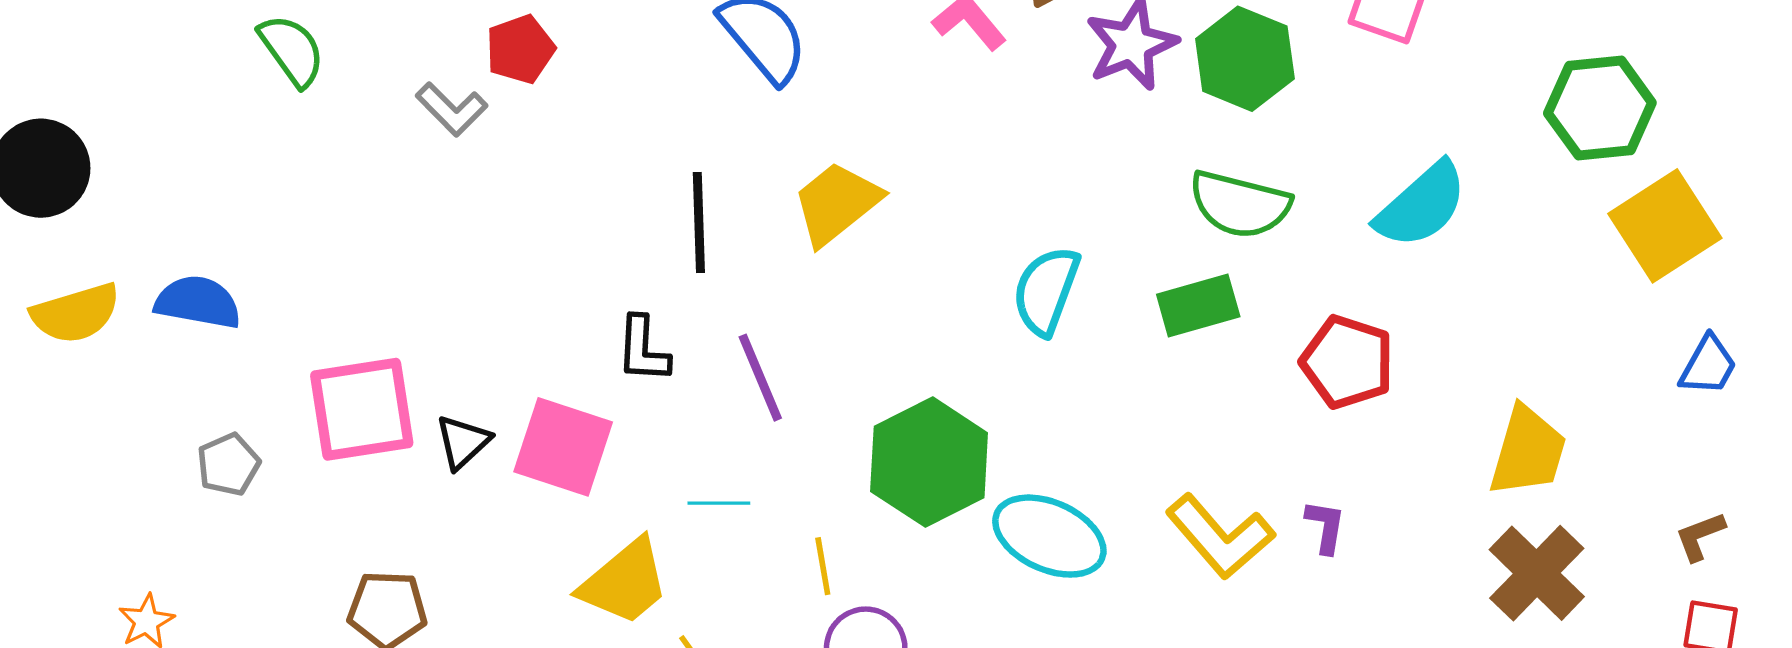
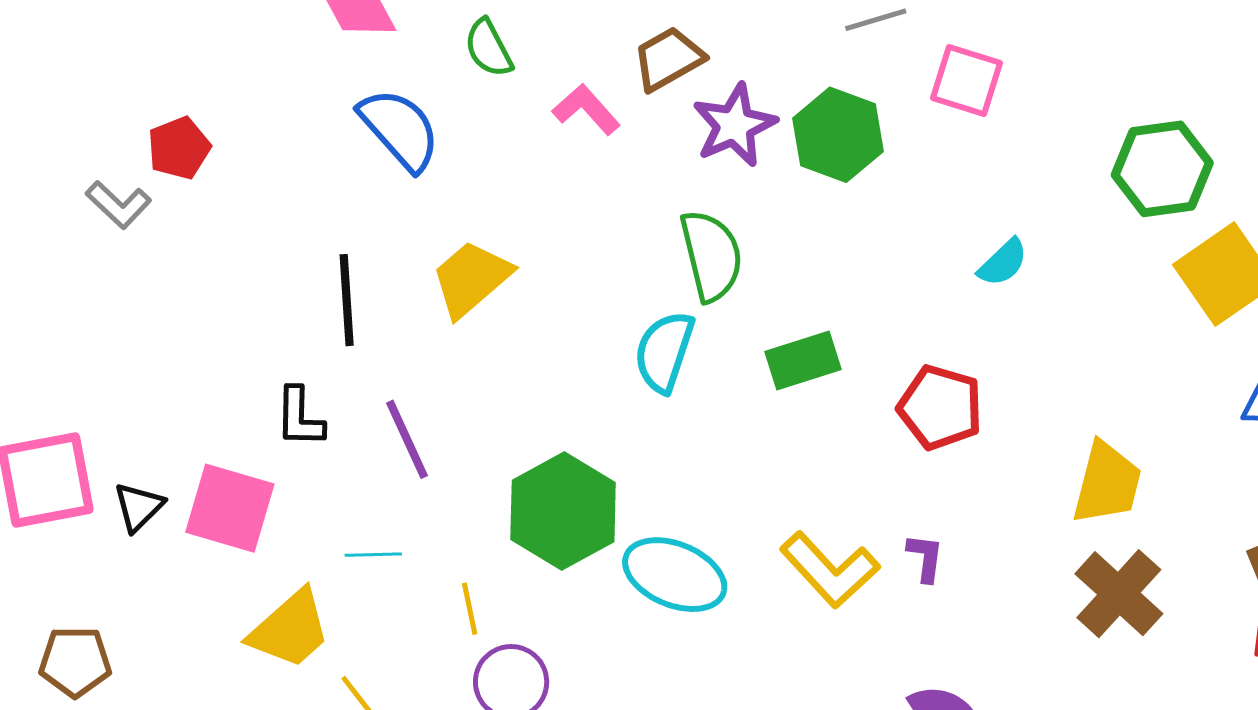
green semicircle: (1240, 204) -> (711, 256), moved, turned -116
cyan semicircle: (1421, 205) -> (1003, 263), size x0.6

